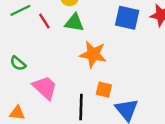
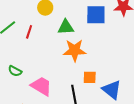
red line: (44, 21) -> (29, 32), turned 64
green triangle: (74, 23) -> (66, 27), moved

